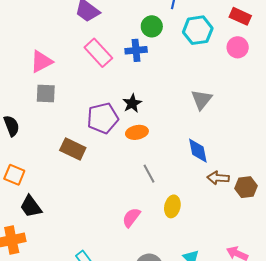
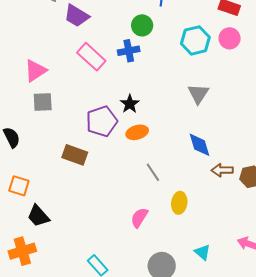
cyan hexagon: (198, 30) -> (195, 40), moved

